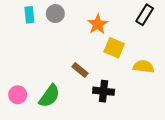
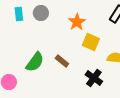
black cross: (104, 91) -> (94, 78), moved, turned 30
green semicircle: (49, 96) -> (35, 62), moved

